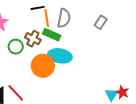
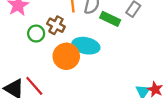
green rectangle: (52, 35) -> (110, 19), moved

